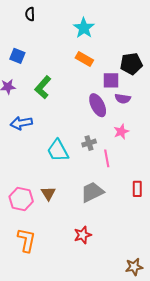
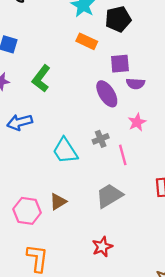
black pentagon: (131, 64) -> (118, 19), moved
brown triangle: (48, 193) -> (58, 202), turned 35

